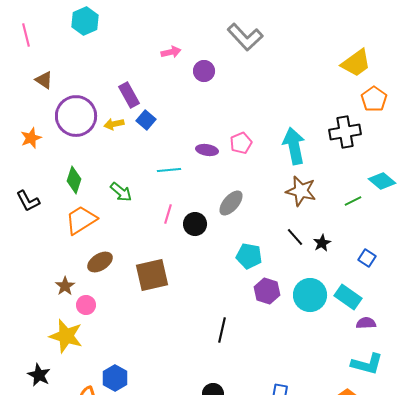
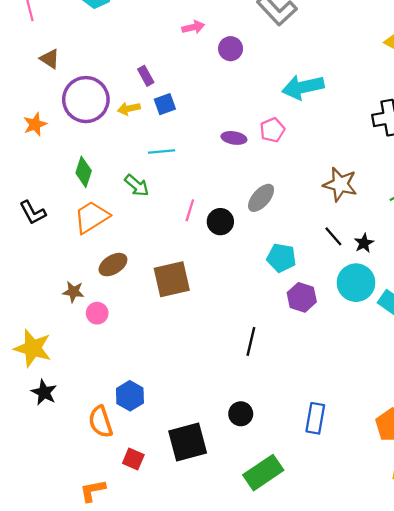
purple rectangle: (129, 95) -> (146, 76), size x0.7
blue square: (146, 120) -> (165, 104), turned 30
cyan arrow: (294, 146) -> (303, 87), moved, turned -90
cyan line: (169, 170) -> (162, 152), moved
black L-shape: (28, 201) -> (33, 213), moved
brown star: (65, 286) -> (73, 292), turned -30
cyan circle: (310, 295) -> (356, 283), moved
yellow star: (66, 336) -> (33, 348), moved

